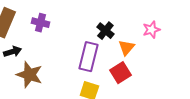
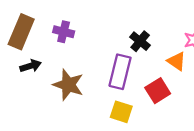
orange triangle: (126, 48) -> (177, 61), moved, turned -36
brown star: (29, 75) -> (68, 85), moved

